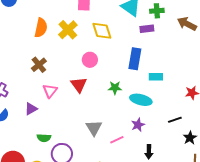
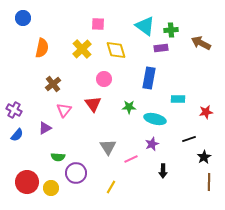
orange semicircle: (41, 28) -> (42, 48), moved
cyan rectangle: (156, 77) -> (178, 99), moved

